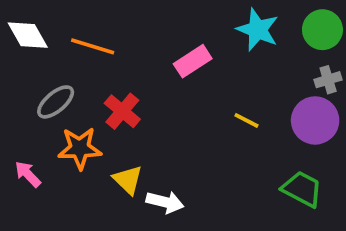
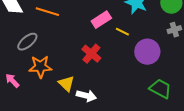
red cross: (122, 111) -> (91, 54), moved
yellow line: (246, 120) -> (122, 32), moved
purple circle: (315, 120) -> (147, 52), moved

